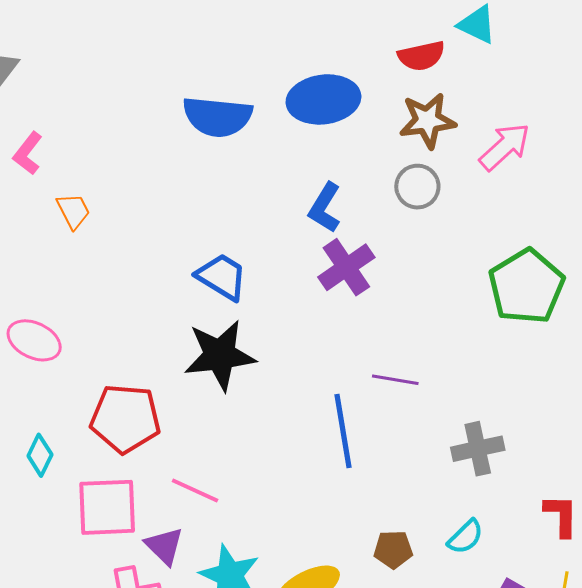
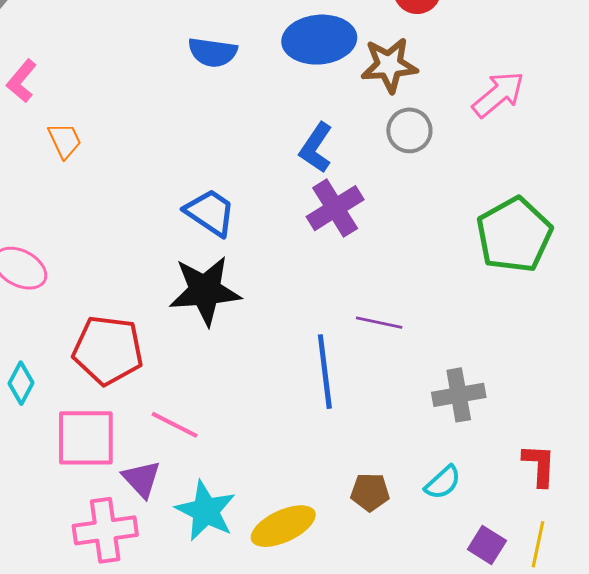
blue semicircle: (217, 117) -> (213, 52), size x0.7
brown star: (427, 121) -> (389, 65), moved

